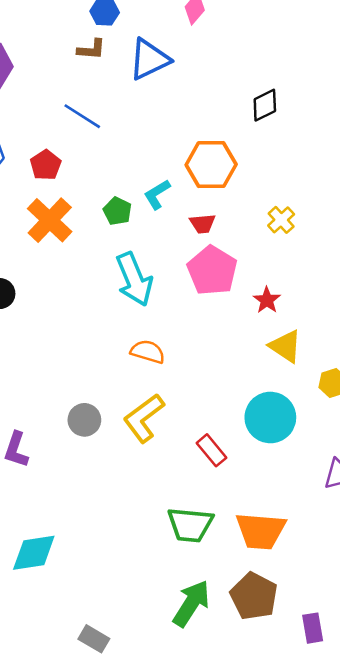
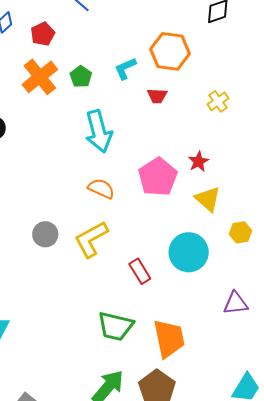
green pentagon: (117, 211) -> (81, 77), moved
pink pentagon: (212, 270) -> (158, 177), moved
orange trapezoid: (261, 531) -> (169, 339), turned -114

